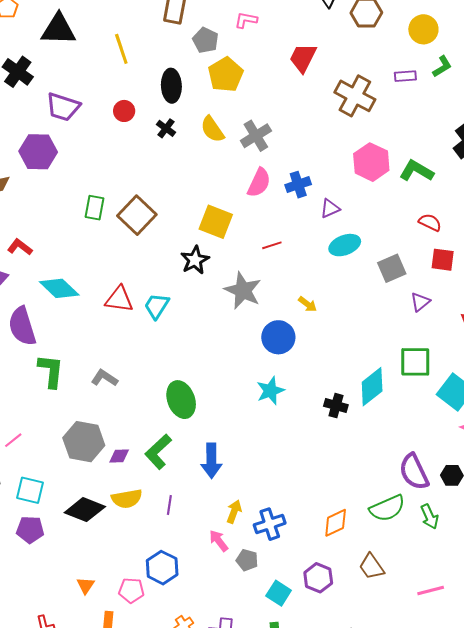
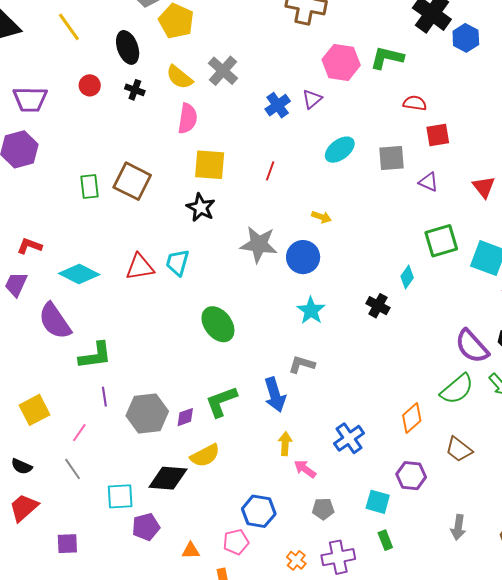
pink semicircle: (259, 183) -> (188, 118), moved
purple triangle: (330, 208) -> (312, 99), moved
red line: (272, 245) -> (270, 171), turned -36
gray square: (392, 268) -> (392, 158), turned 36
gray star: (243, 291) -> (259, 244), moved
purple triangle: (420, 302) -> (428, 182), turned -40
green L-shape: (51, 371) -> (95, 355), turned 93
gray L-shape: (104, 378) -> (302, 364), moved
cyan diamond: (372, 387) -> (407, 277), size x0.6
green ellipse: (181, 400) -> (218, 324), moved
black cross: (336, 406) -> (378, 306), turned 30
green L-shape: (158, 452) -> (221, 402), turned 39
cyan square: (30, 490) -> (120, 496), moved
purple line: (169, 505) -> (104, 397), moved
yellow arrow: (234, 512) -> (285, 444), moved
purple pentagon: (30, 530) -> (146, 527), moved
gray pentagon: (247, 560) -> (323, 509), moved
orange triangle: (86, 585) -> (191, 551), turned -48

